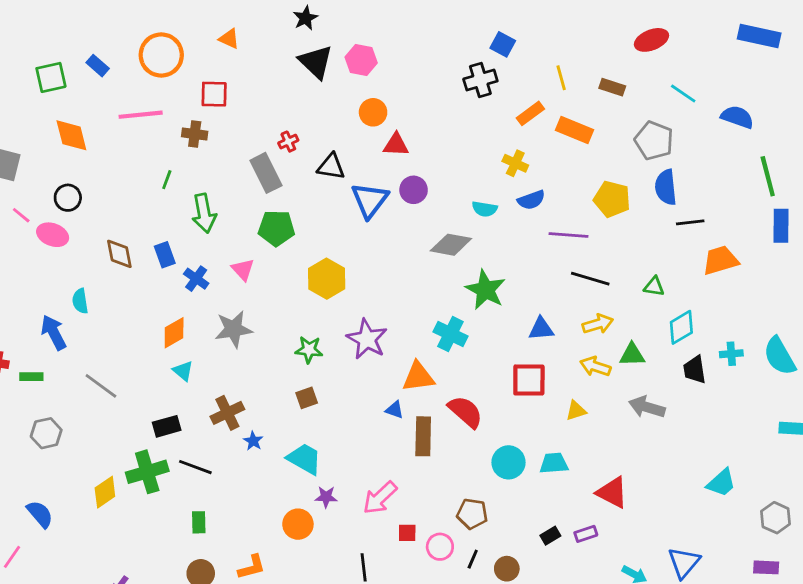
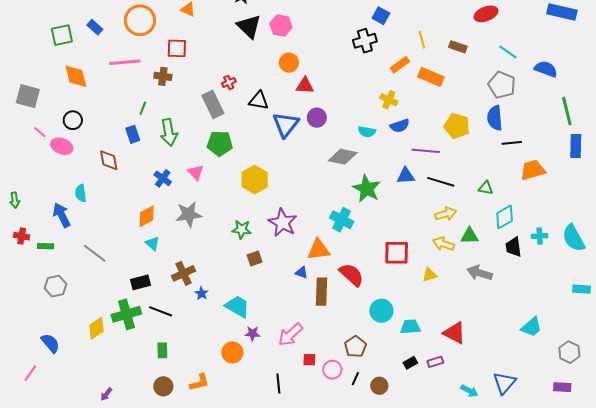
gray pentagon: (654, 141) -> (502, 85), moved
blue rectangle: (165, 255) -> (133, 134), moved
blue triangle: (541, 329) -> (406, 176), moved
brown square: (307, 398) -> (255, 259), moved
cyan trapezoid: (554, 463) -> (410, 327), moved
brown pentagon: (472, 514) -> (355, 347), turned 30

